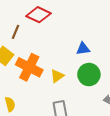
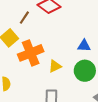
orange cross: (29, 67) -> (31, 53), turned 30

